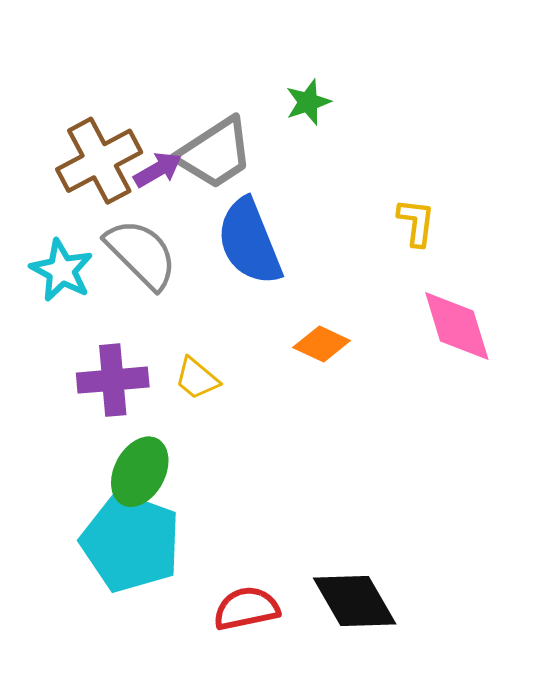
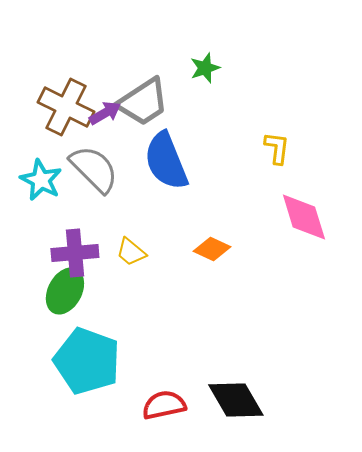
brown cross: (99, 161) -> (66, 107), turned -36
orange diamond: (322, 344) -> (212, 249), moved
green ellipse: (140, 472) -> (65, 291), moved

